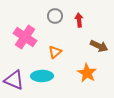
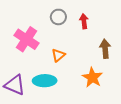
brown arrow: (99, 46) -> (105, 49), turned -120

